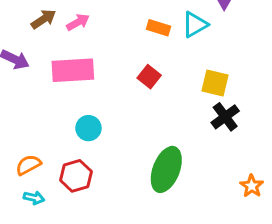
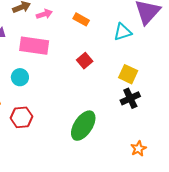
orange rectangle: (159, 28) -> (81, 19), moved
cyan circle: (88, 128) -> (20, 77), moved

